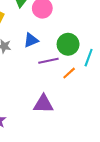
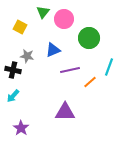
green circle: (68, 44) -> (89, 38), moved

